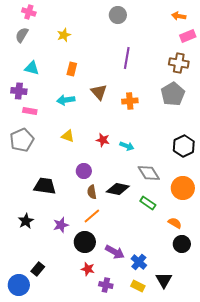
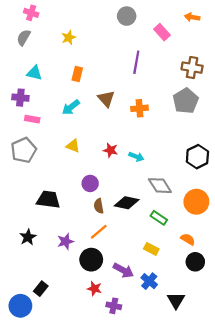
pink rectangle: (188, 36) -> (162, 32), moved, turned 70
cyan arrow: (66, 100) -> (71, 107), turned -30
yellow rectangle: (138, 286) -> (151, 249), moved

